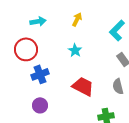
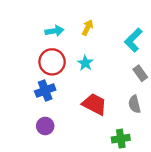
cyan arrow: (38, 21) -> (54, 31), moved
red circle: (26, 49) -> (52, 62), moved

